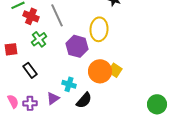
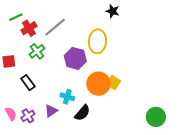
gray line: (57, 15) -> (55, 27), turned 75
red cross: (31, 16) -> (29, 28), turned 35
purple cross: (30, 103) -> (28, 116), turned -32

